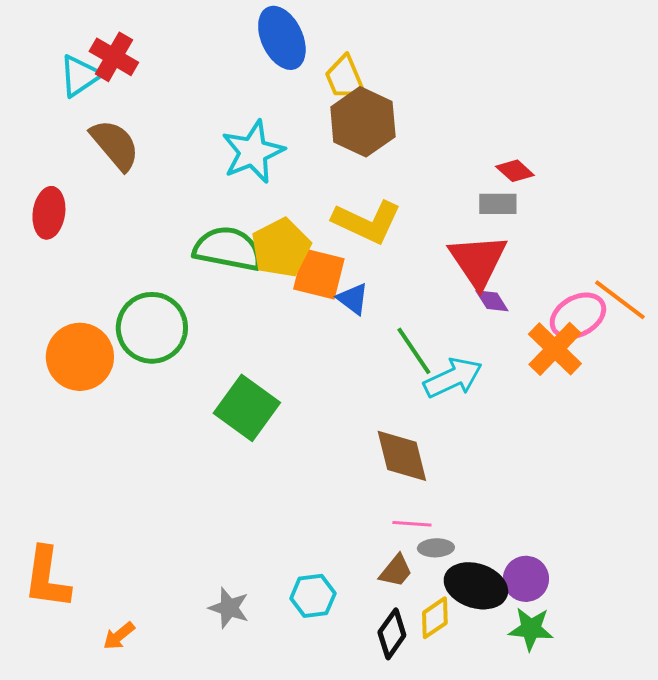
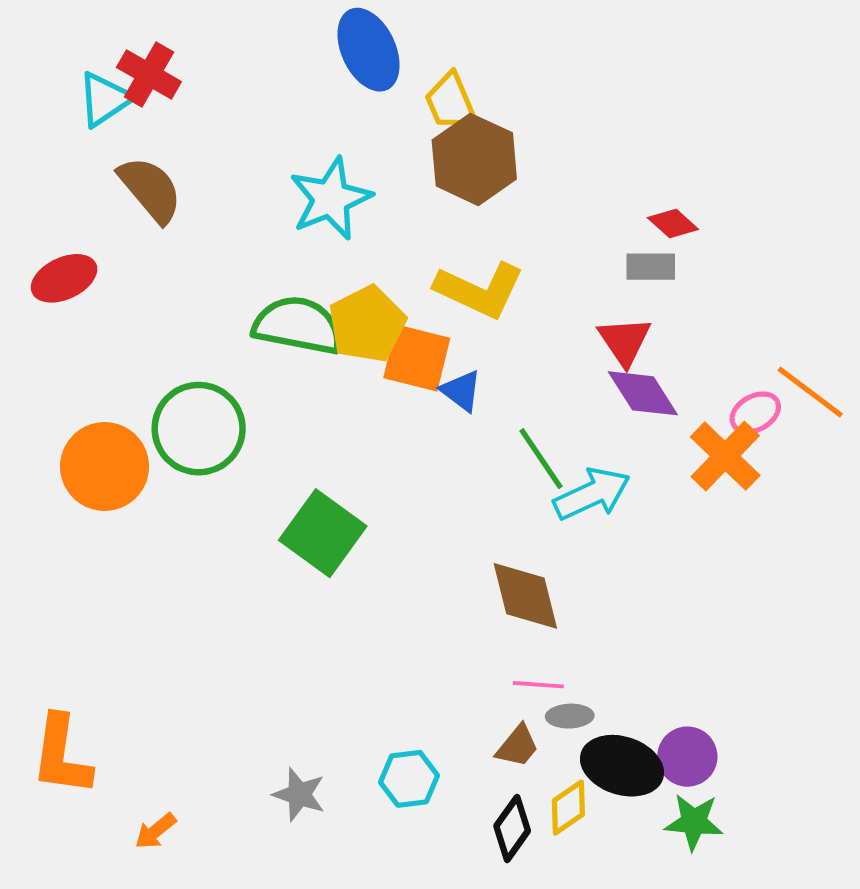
red ellipse: (49, 213) -> (64, 278), turned 57
red triangle: (478, 261) -> (625, 341), size x0.7
purple diamond: (492, 301) -> (643, 393), size x1.6
pink ellipse: (578, 316) -> (755, 413), size x0.7

